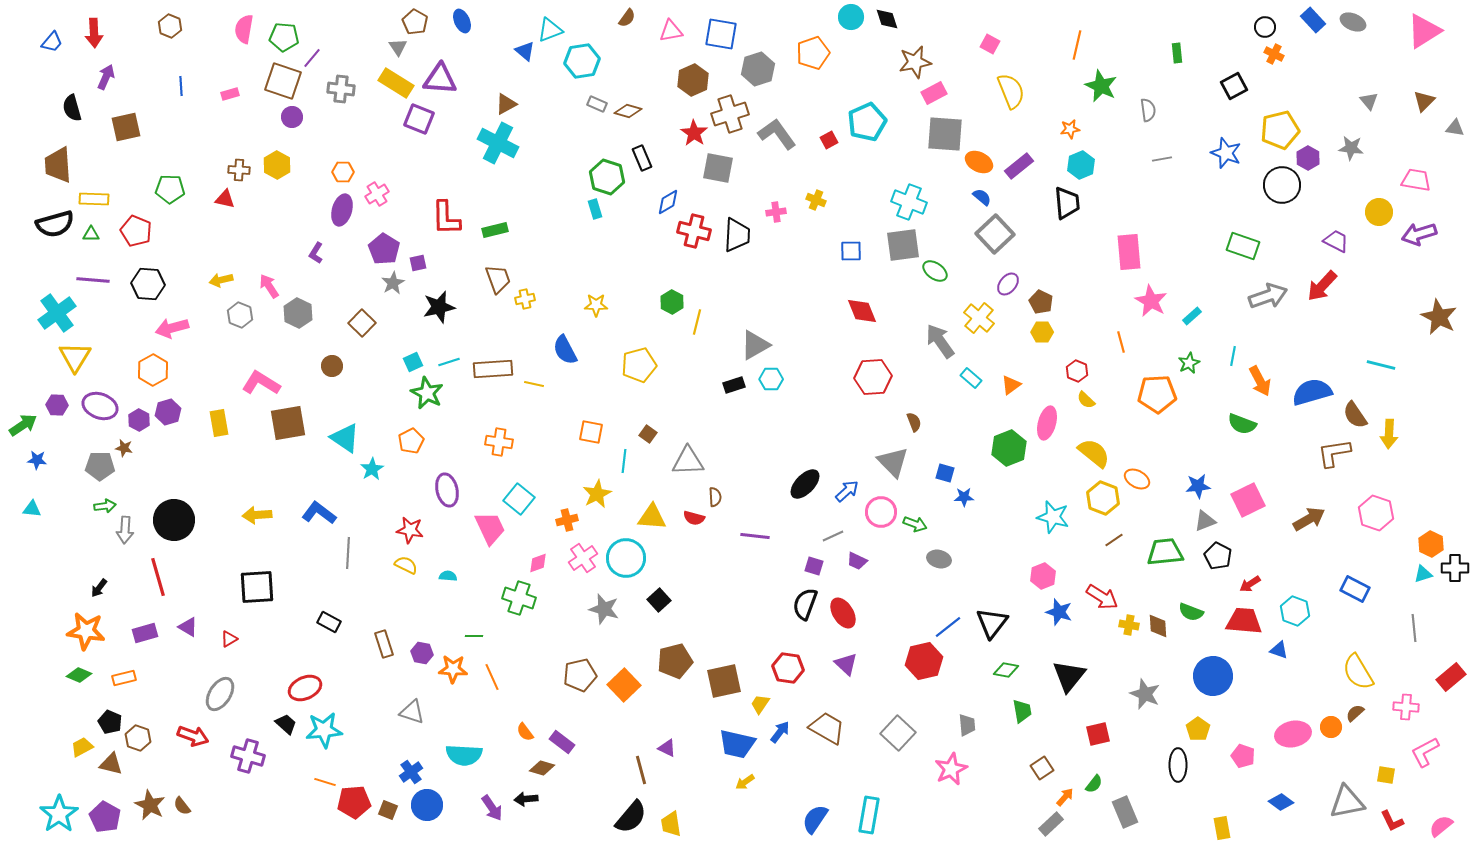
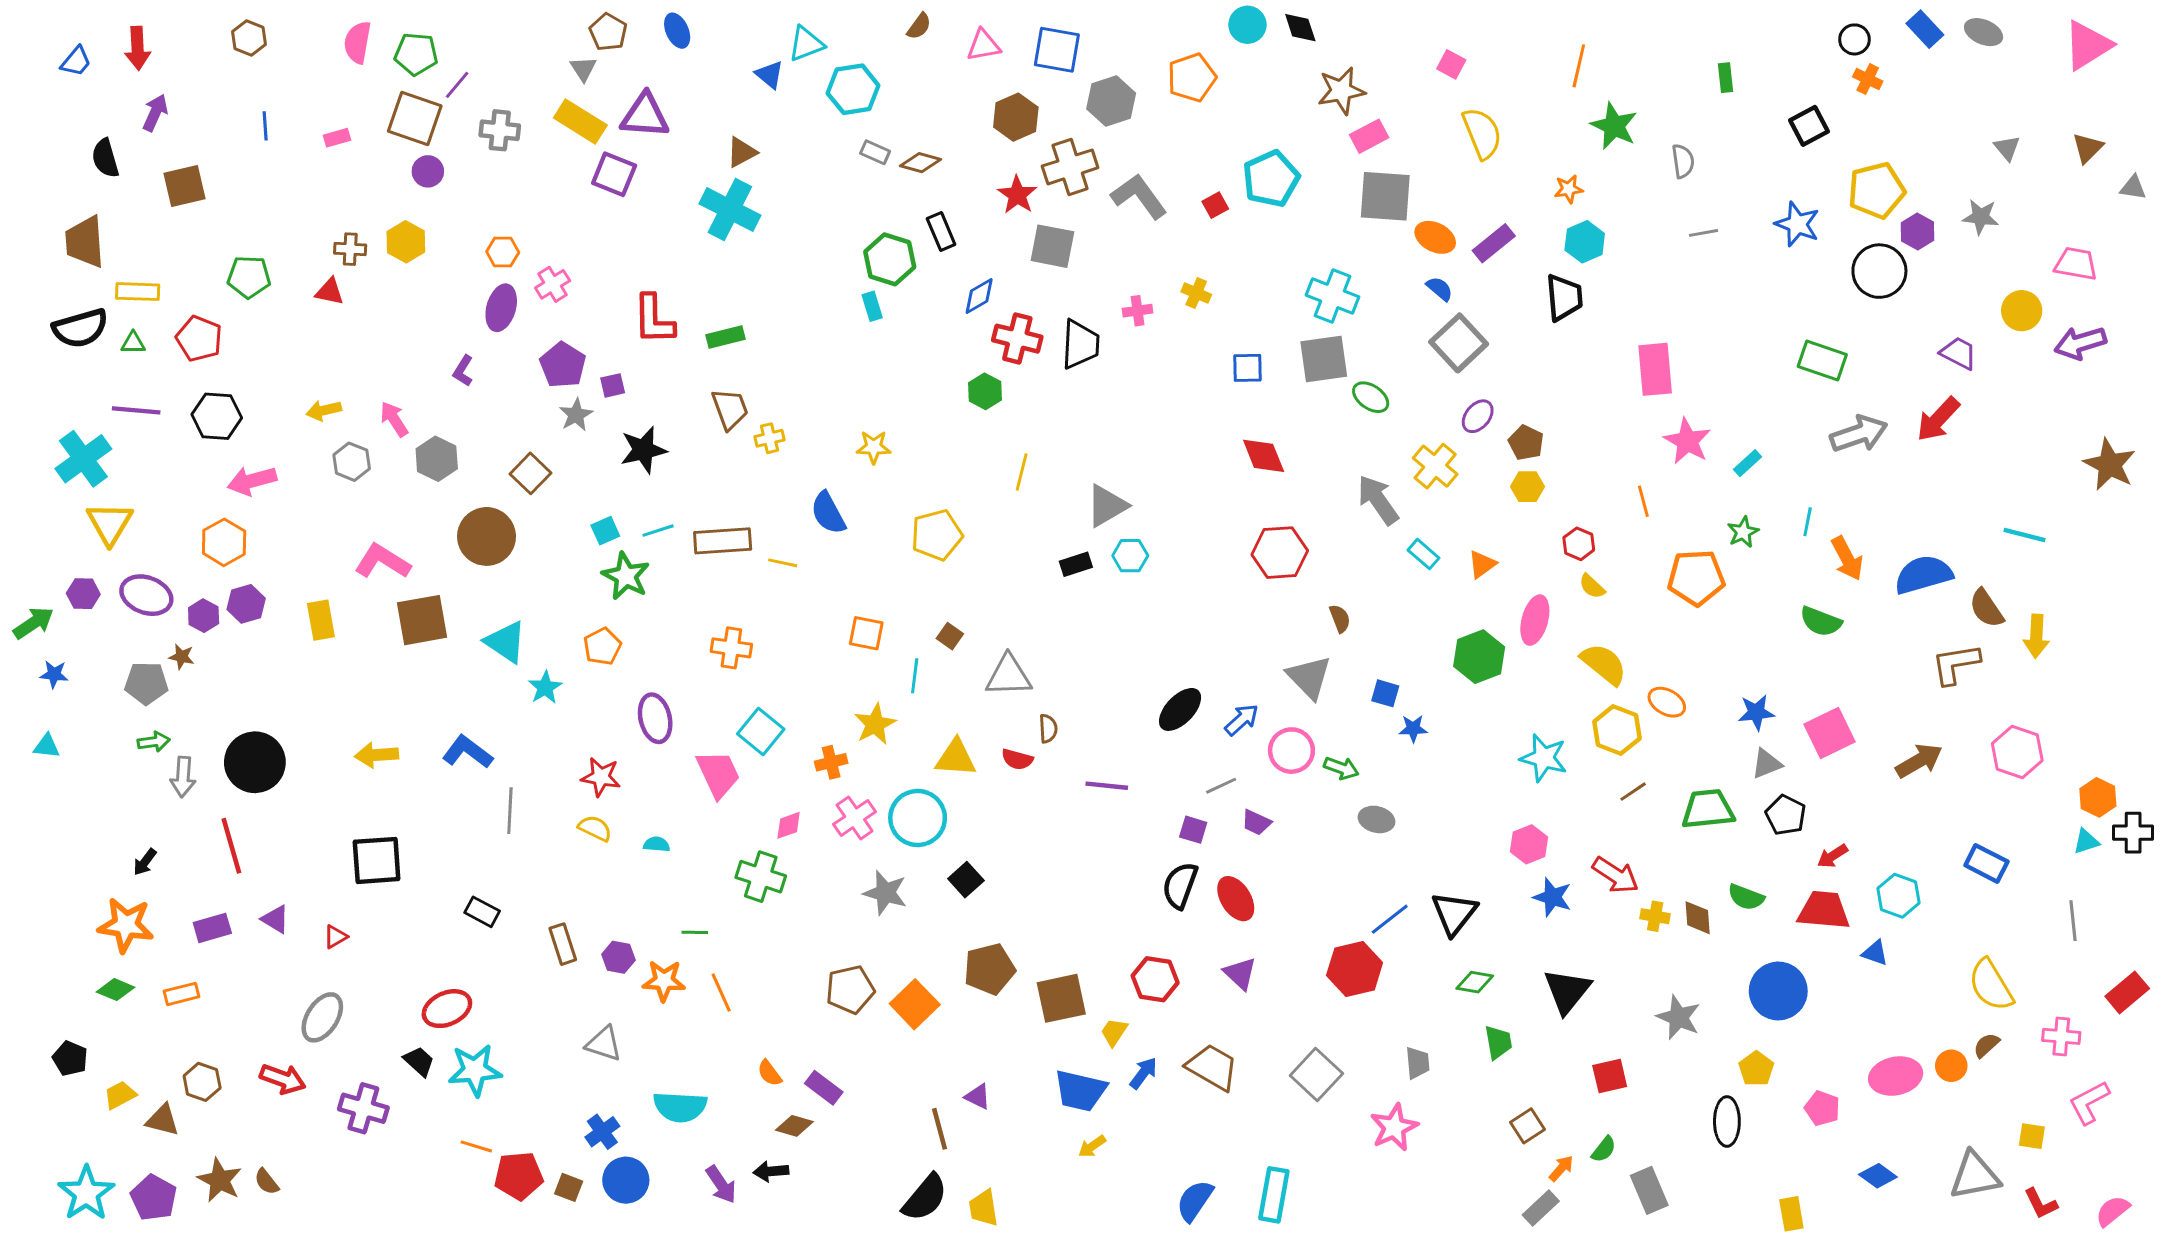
green hexagon: (672, 302) -> (985, 391), moved
brown circle: (332, 366) -> (487, 536), size x1.8
black pentagon: (110, 722) -> (70, 1058), moved

